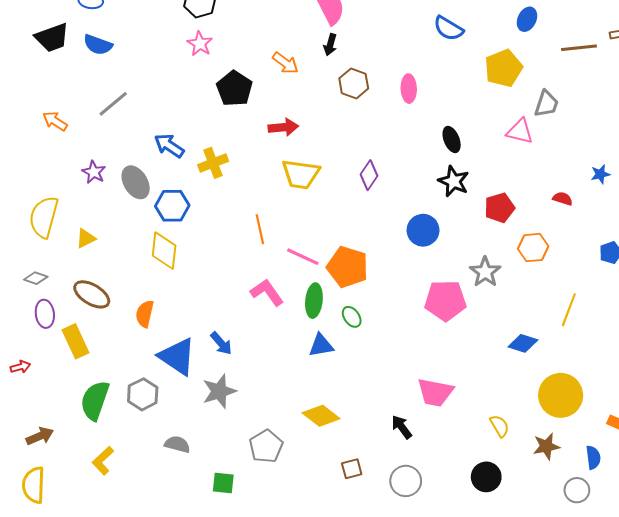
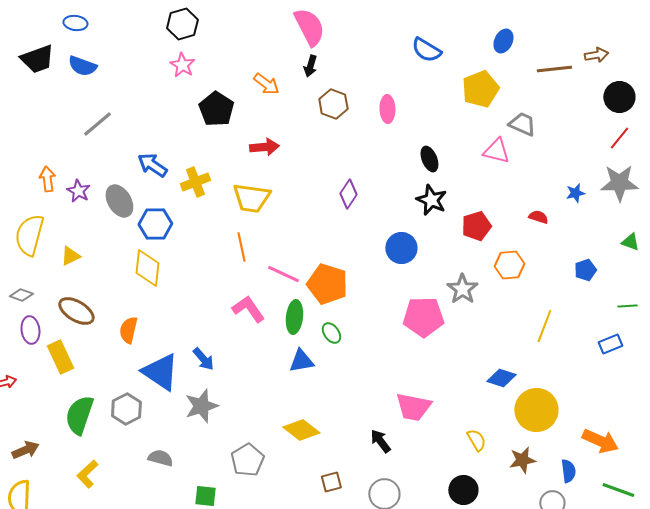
gray trapezoid: (546, 104) -> (522, 124), turned -84
orange arrow: (55, 121) -> (47, 179), moved, turned 50
yellow trapezoid: (301, 174) -> (251, 198), moved
blue diamond: (523, 343) -> (501, 378), moved

